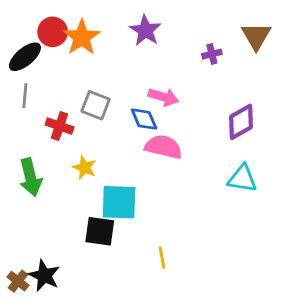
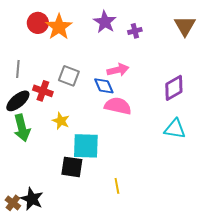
purple cross: (212, 54) -> (135, 31), moved
black ellipse: (25, 57) -> (18, 101), moved
pink arrow: (163, 97) -> (118, 70), turned -30

